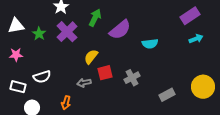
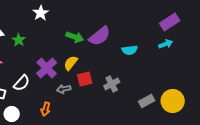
green arrow: (95, 18) -> (75, 37), moved, turned 84
purple cross: (67, 32) -> (47, 68), moved
cyan arrow: (196, 39) -> (166, 44), moved
white semicircle: (42, 77) -> (22, 83), turned -30
yellow circle: (203, 87) -> (173, 101), moved

